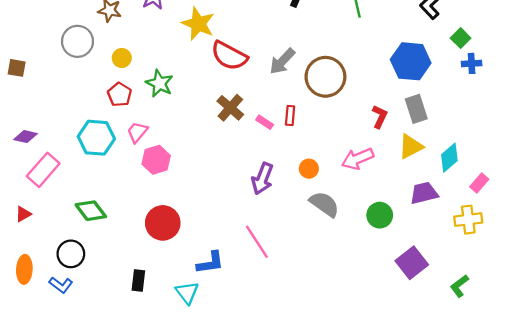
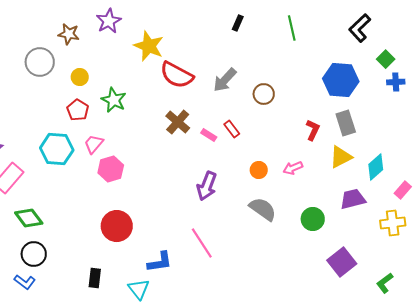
brown circle: (325, 77) -> (264, 94), size x0.6
red rectangle: (290, 116) -> (232, 129), turned -42
pink arrow: (358, 159) -> (293, 168), size x0.7
orange circle: (309, 169) -> (259, 170), moved
green diamond: (91, 211) -> (29, 218), moved

